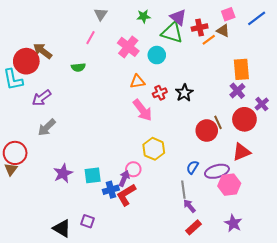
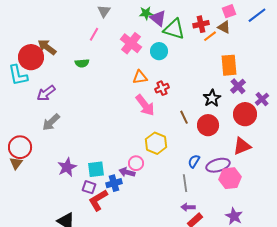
purple triangle: (178, 17) -> (158, 18), moved
orange rectangle: (241, 69) -> (229, 65), moved
black star: (184, 93) -> (212, 98), moved
brown line: (218, 122) -> (184, 117), moved
purple arrow: (124, 178) -> (127, 172), turned -98
red L-shape: (126, 195) -> (98, 200), moved
purple arrow: (189, 206) -> (188, 207), moved, turned -48
purple square: (87, 221) -> (89, 187), moved

